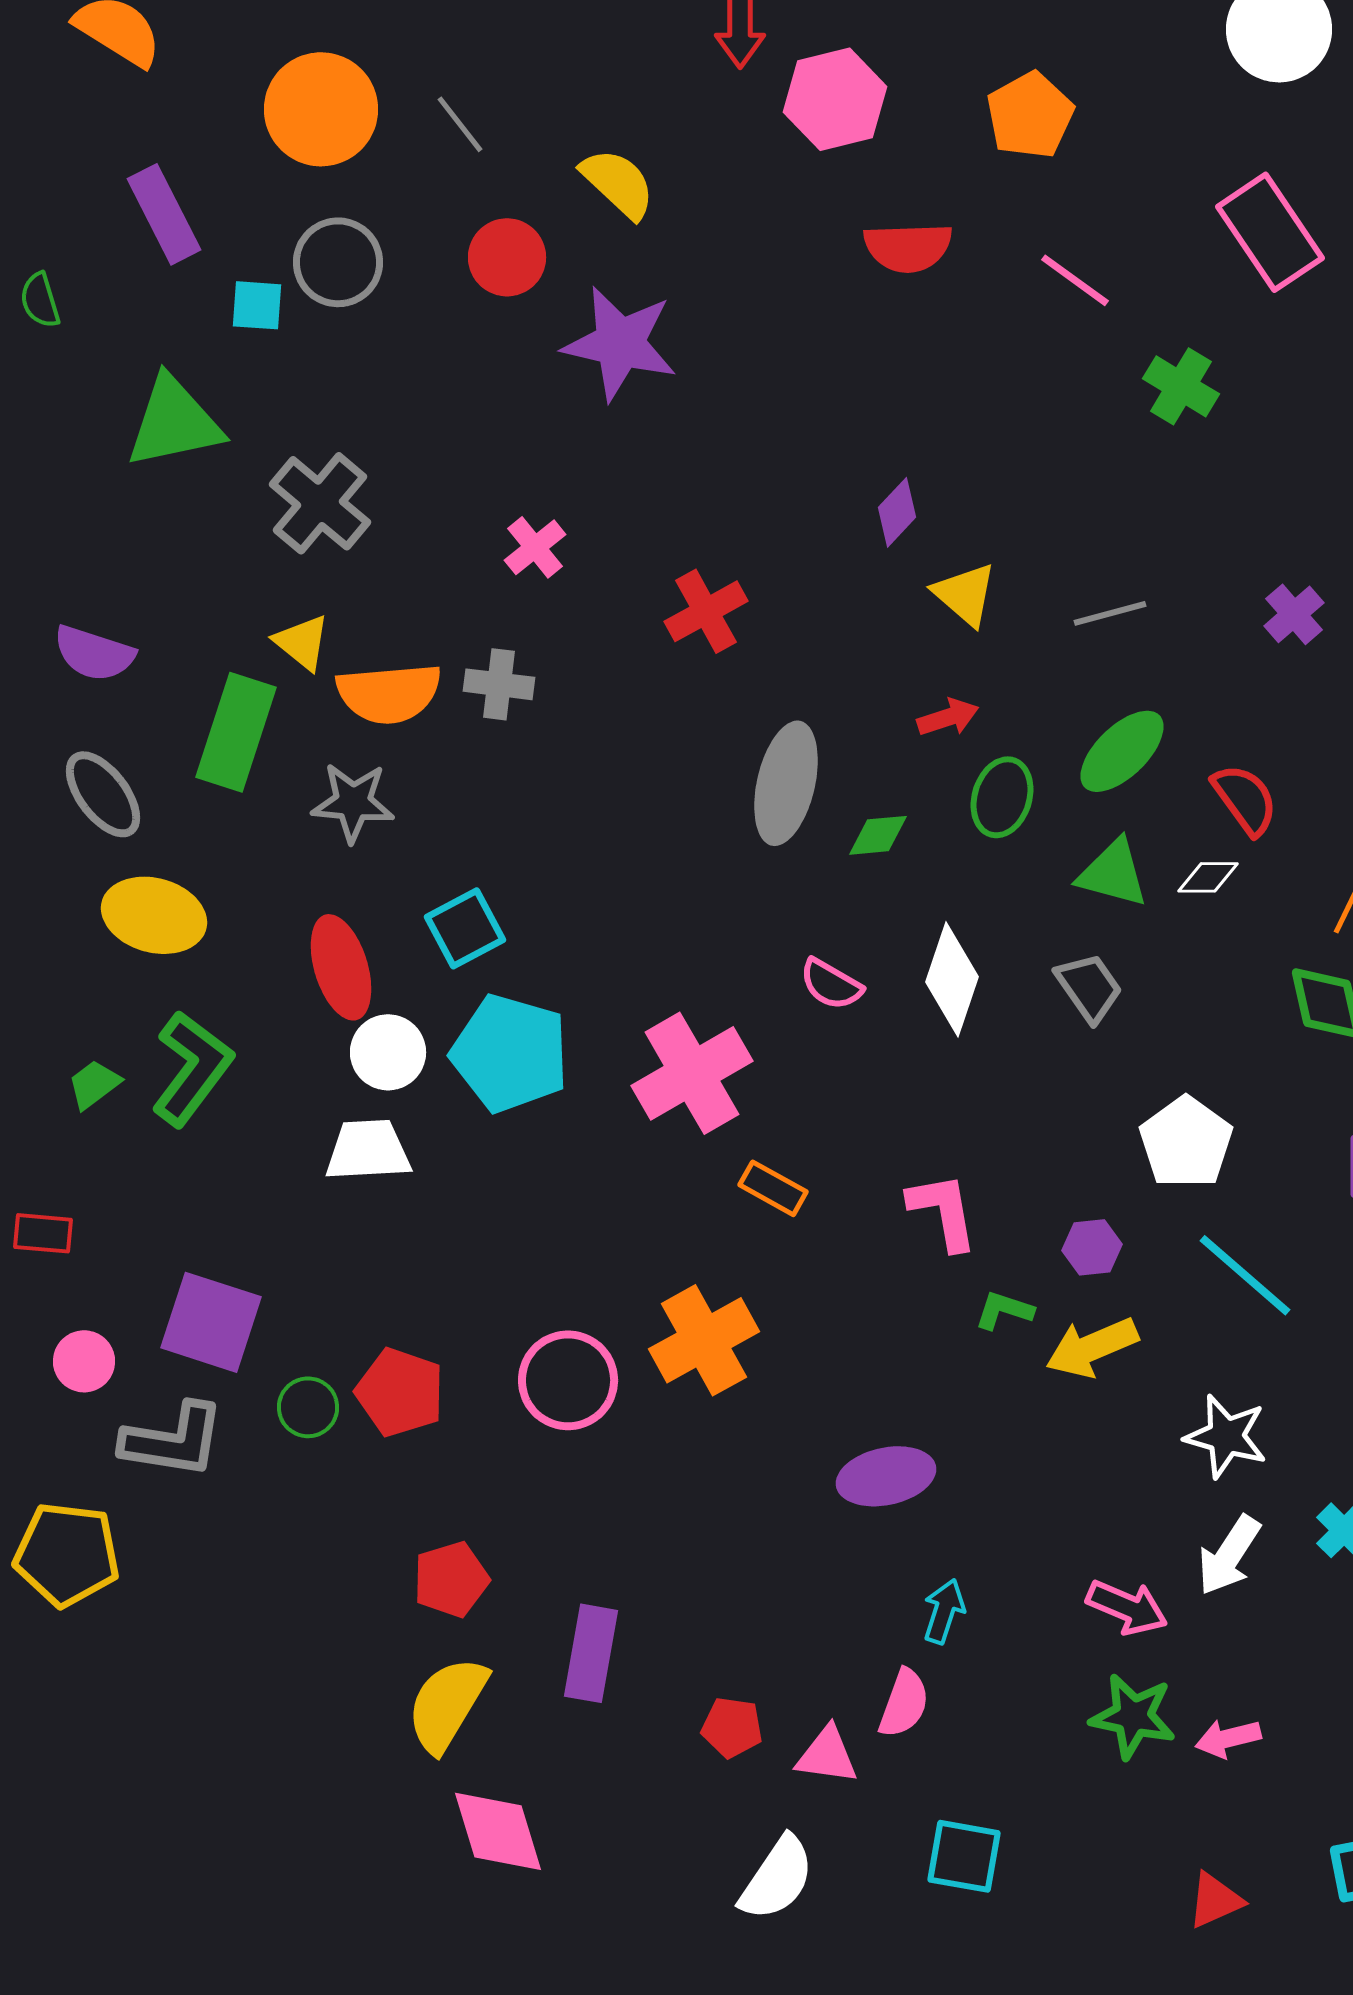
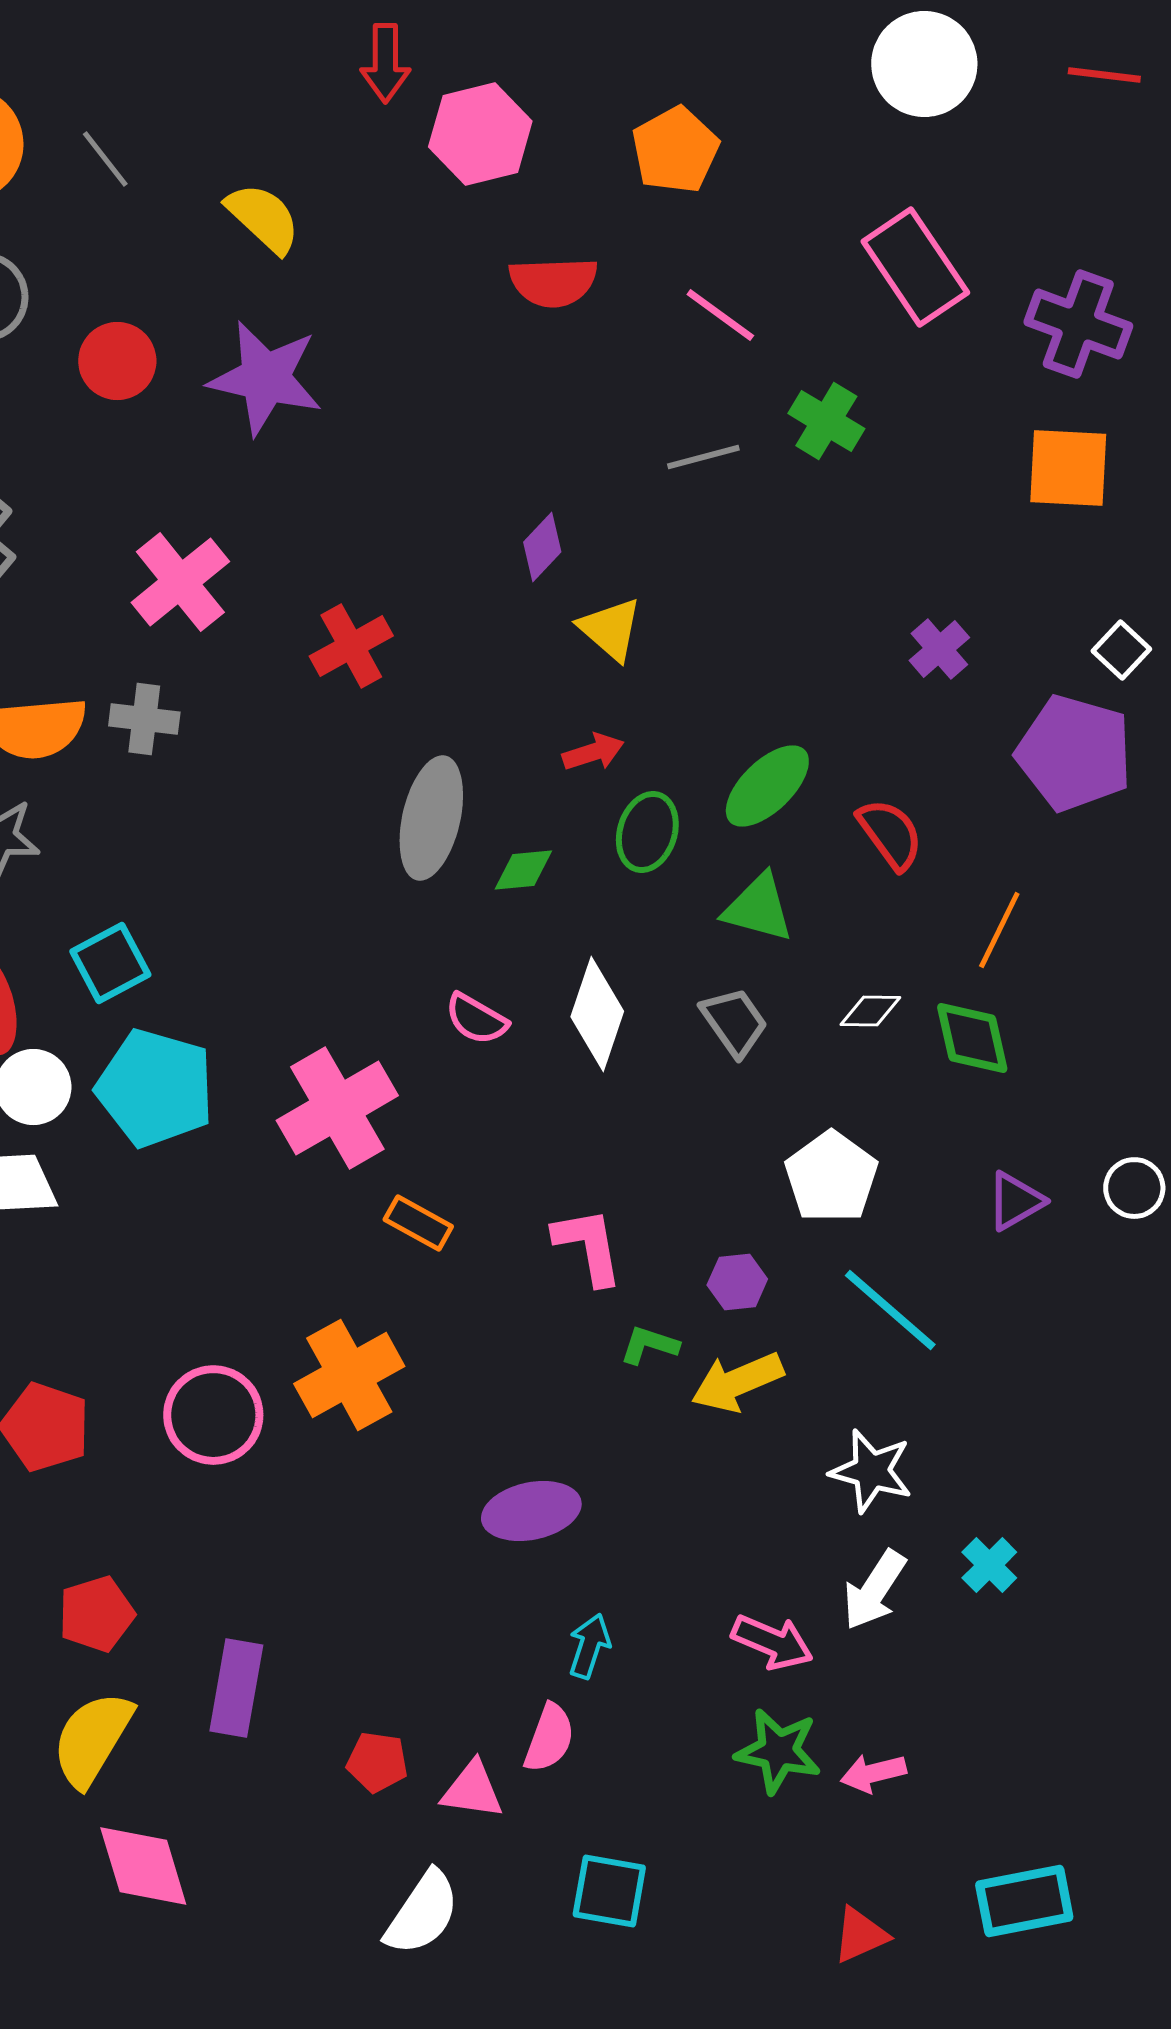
red circle: (507, 257) -> (117, 361), moved
pink cross: (535, 547) -> (180, 582), size x1.6
gray line: (1110, 613) -> (703, 457), moved
white diamond: (1208, 877) -> (870, 1011), moved

